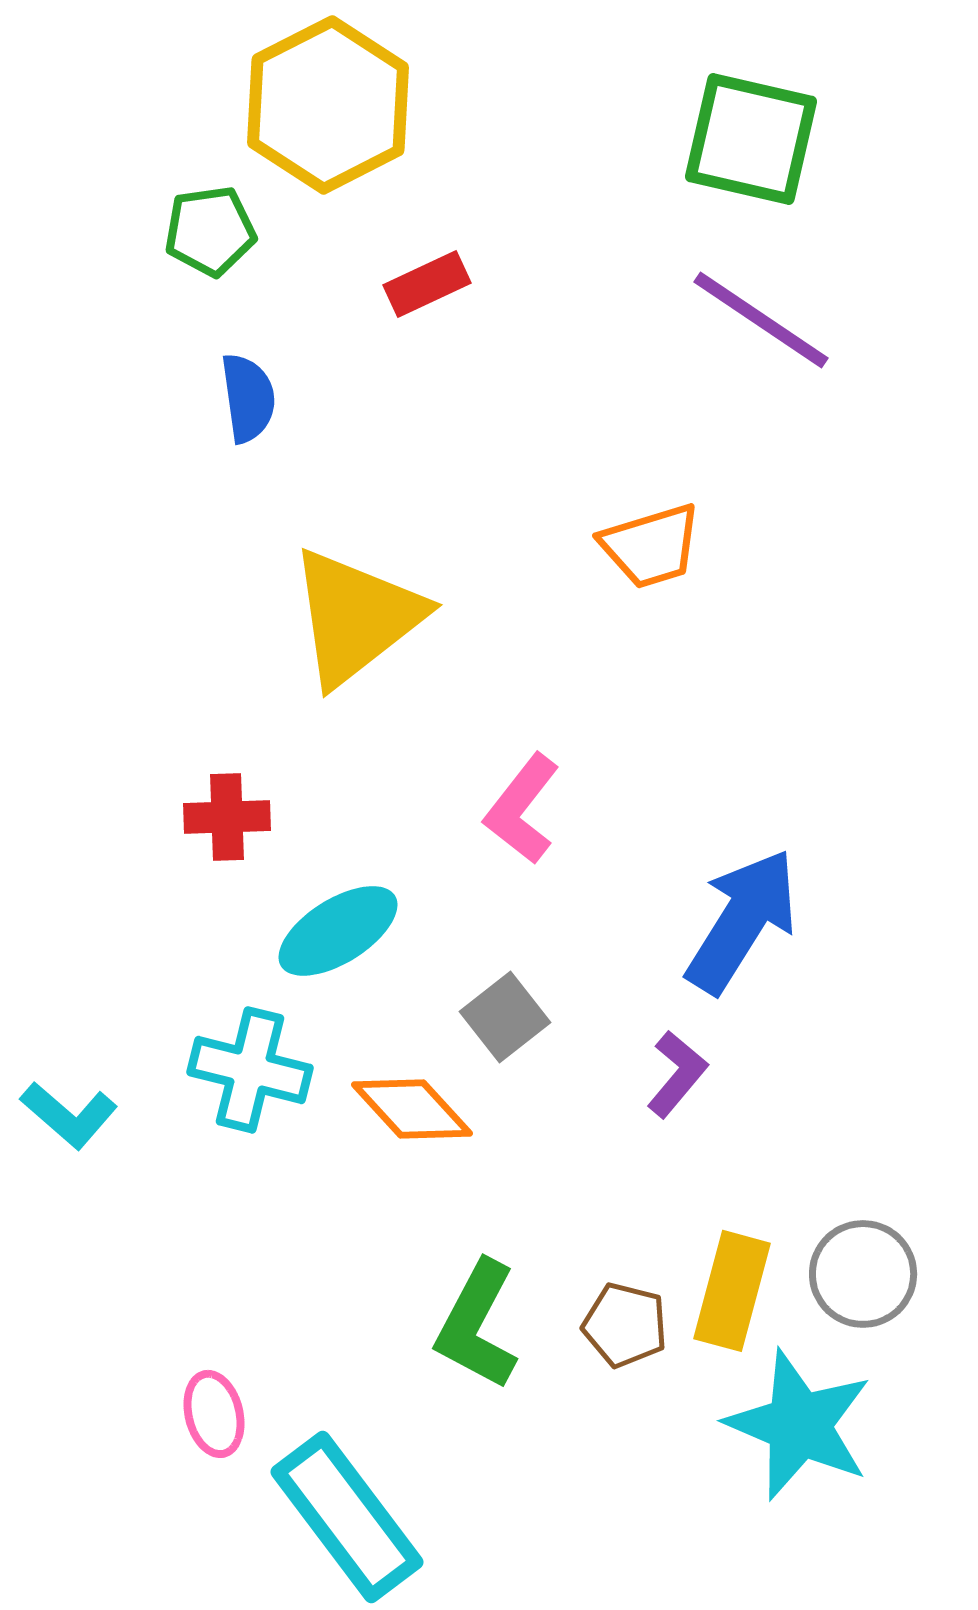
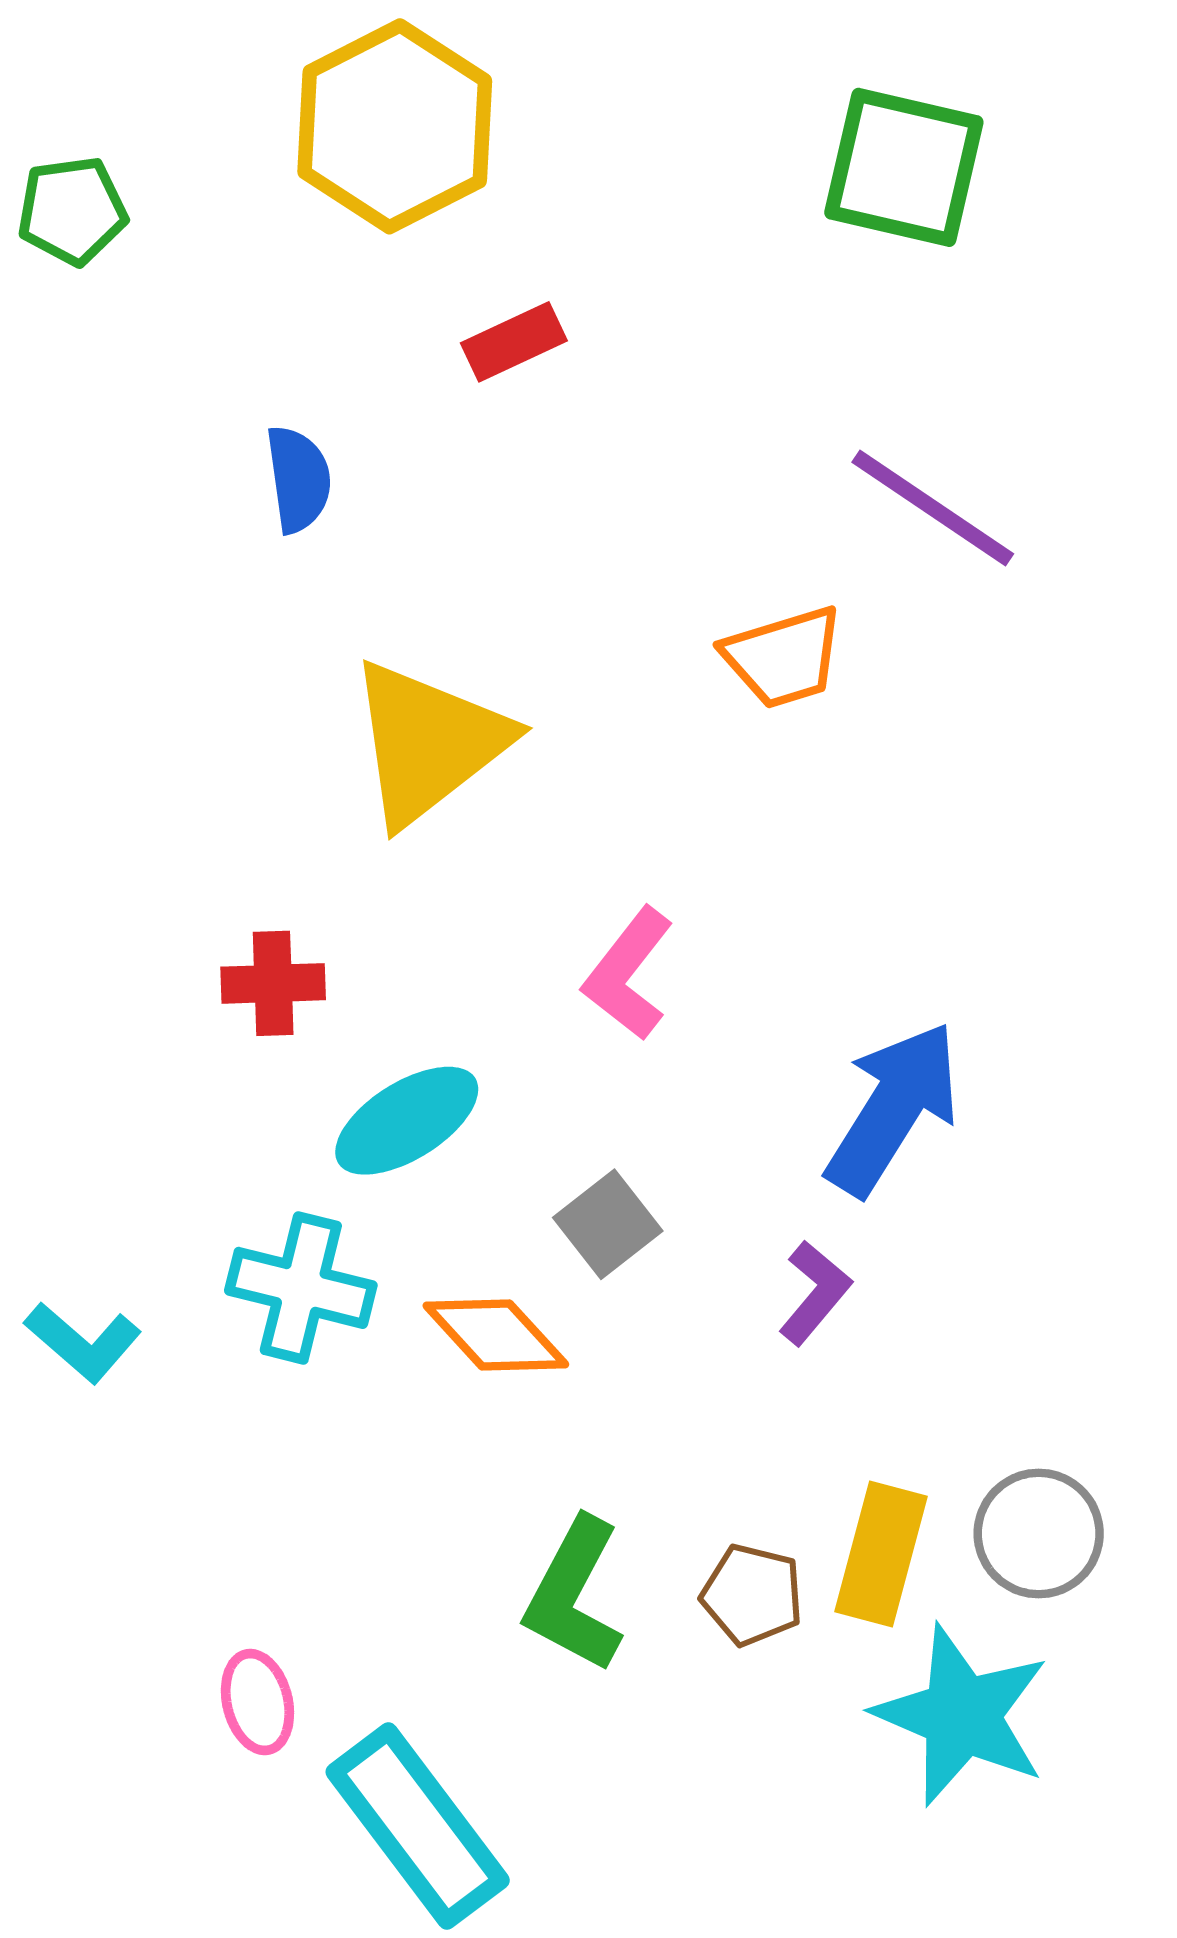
green pentagon: (210, 231) -> (72, 211), moved
purple line: (761, 320) -> (933, 508), moved

